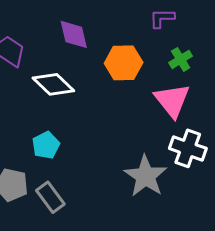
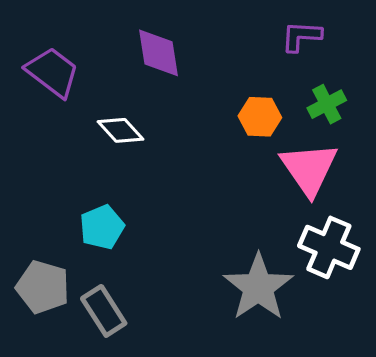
orange hexagon: (124, 63) -> (260, 117), moved, size x0.7
white diamond: (53, 84) -> (120, 130), size x0.7

